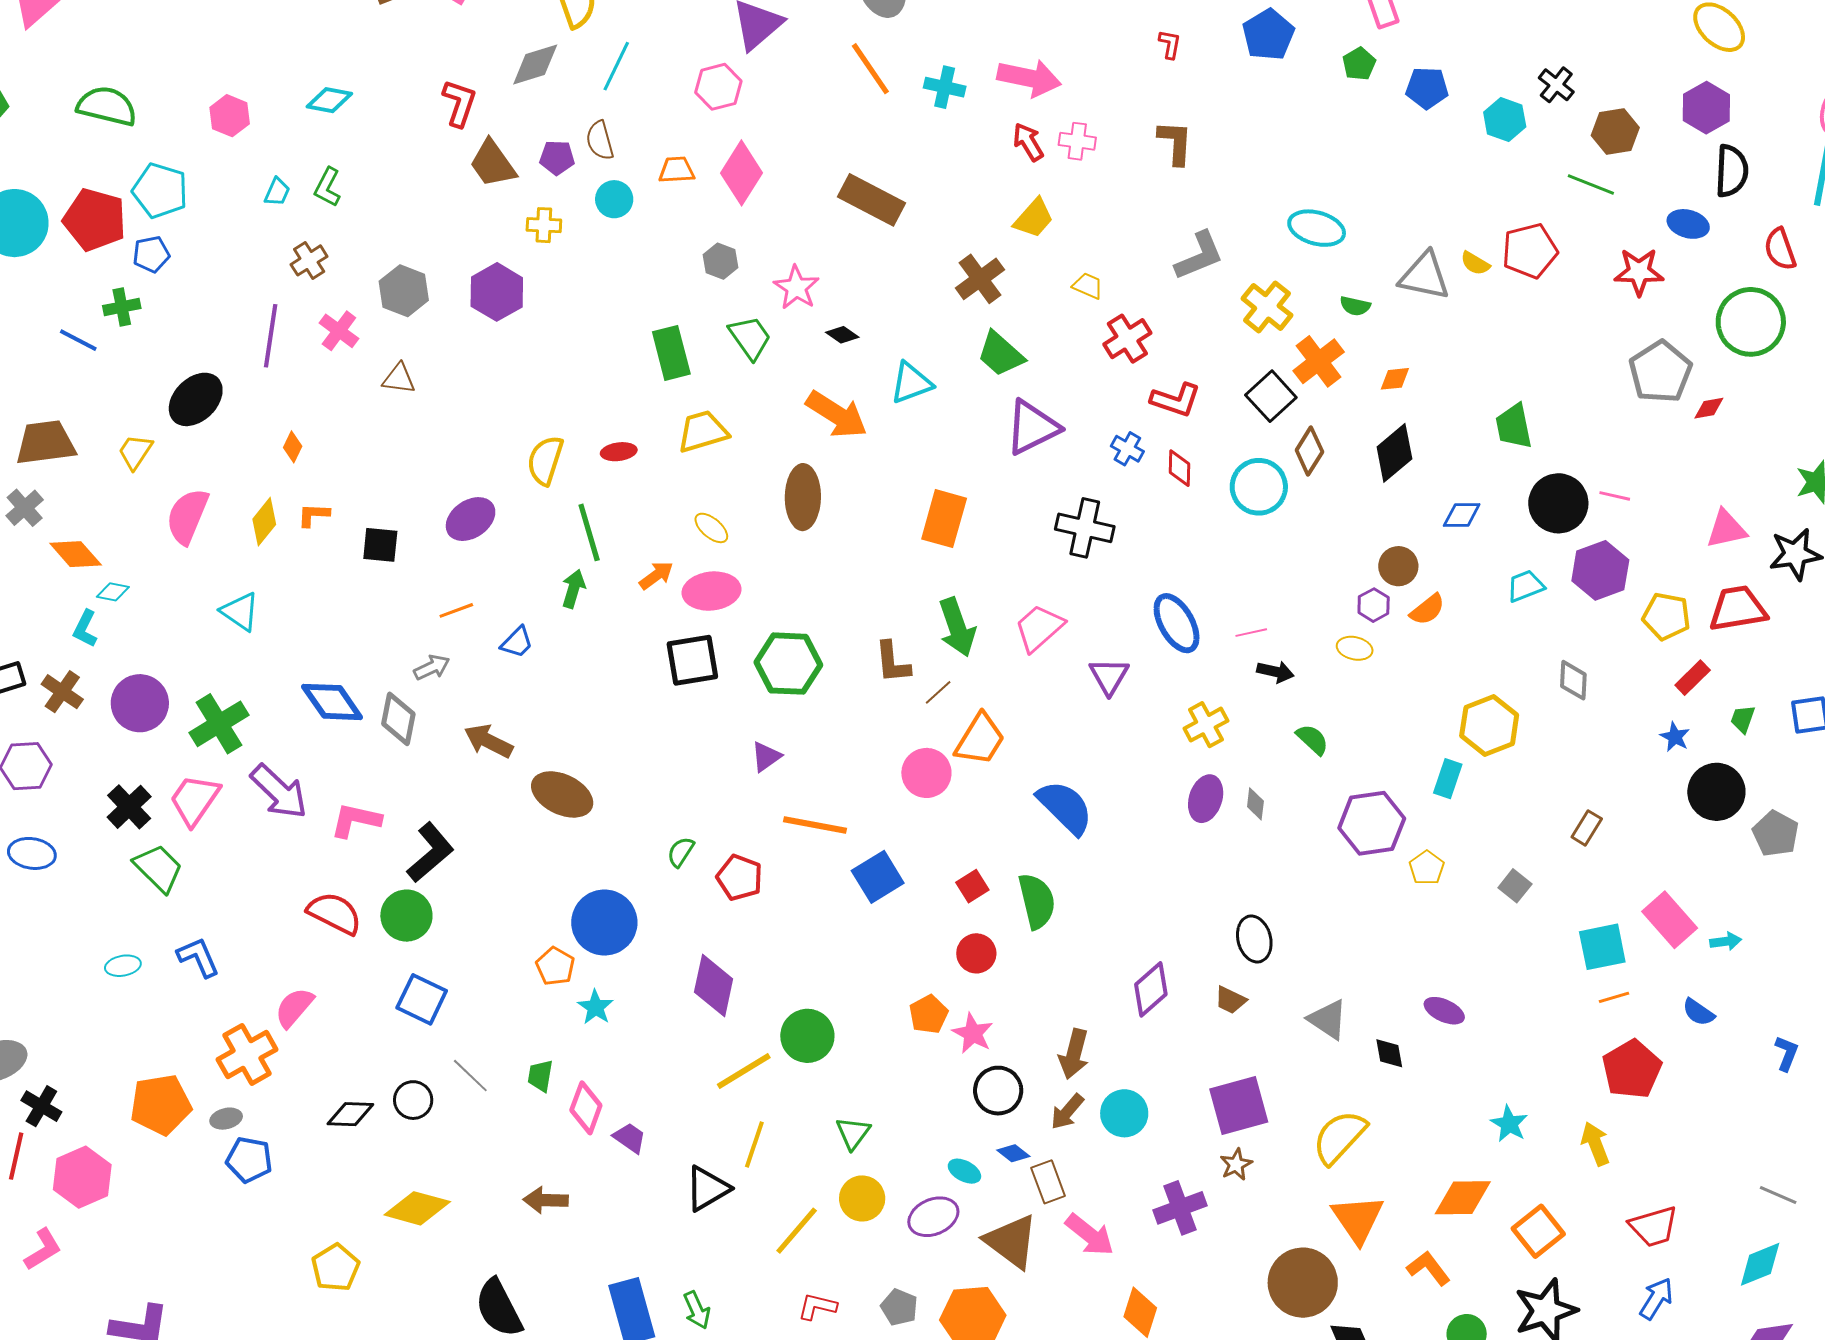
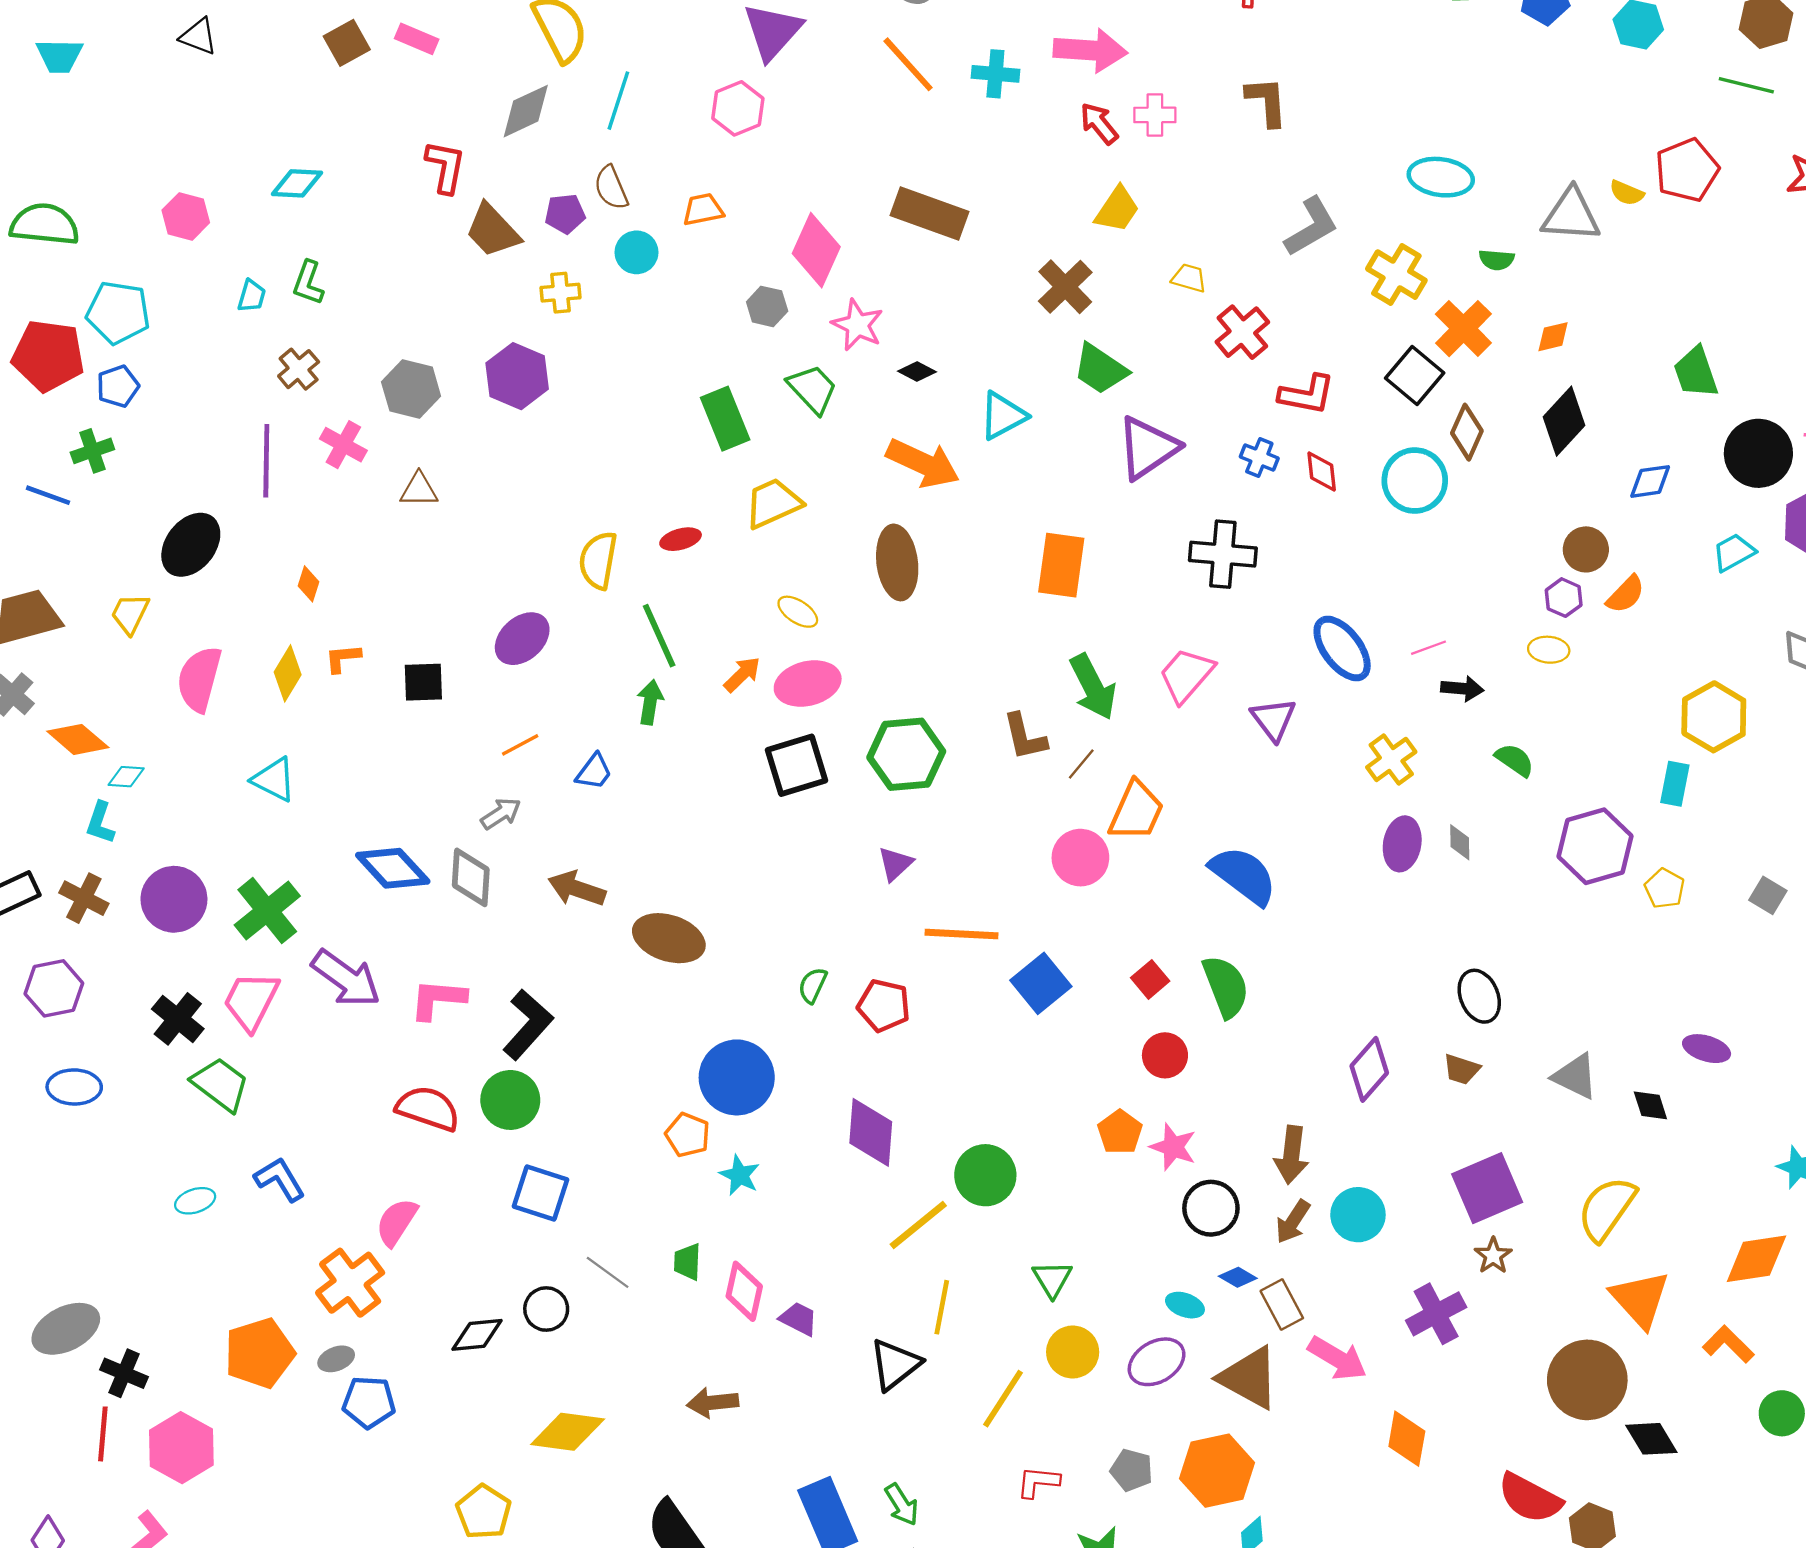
pink diamond: (742, 173) -> (816, 250), moved

